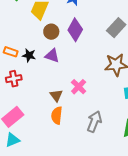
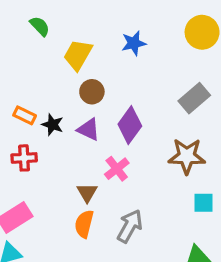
purple diamond: (75, 30) -> (130, 125), moved
pink cross: (79, 87) -> (117, 169), moved
gray arrow: (94, 122) -> (130, 226), moved

